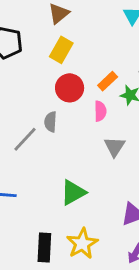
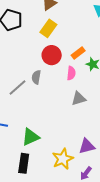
gray triangle: (114, 147) -> (79, 99), turned 35
green triangle: (73, 192) -> (31, 137), moved
yellow star: (82, 244) -> (63, 159), moved

